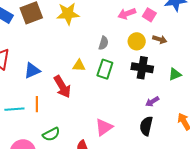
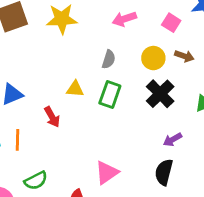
pink arrow: (127, 14) -> (124, 19), moved
black cross: (142, 68) -> (160, 94), turned 35
red arrow: (62, 87) -> (52, 117), size x0.7

